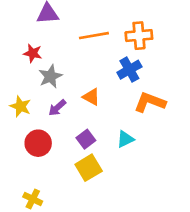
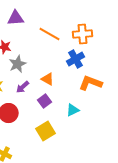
orange line: (94, 36) -> (50, 34), turned 40
purple square: (86, 139) -> (45, 101), moved

